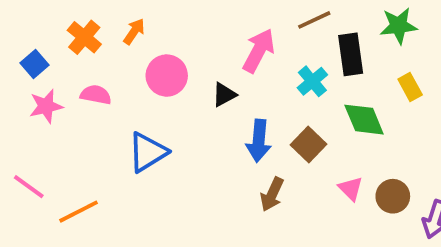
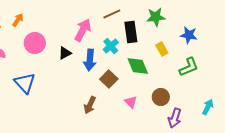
blue arrow: (259, 141) -> (90, 60), moved
blue triangle: (148, 152) -> (25, 83), turned -40
brown circle: (393, 196) -> (161, 97), moved

